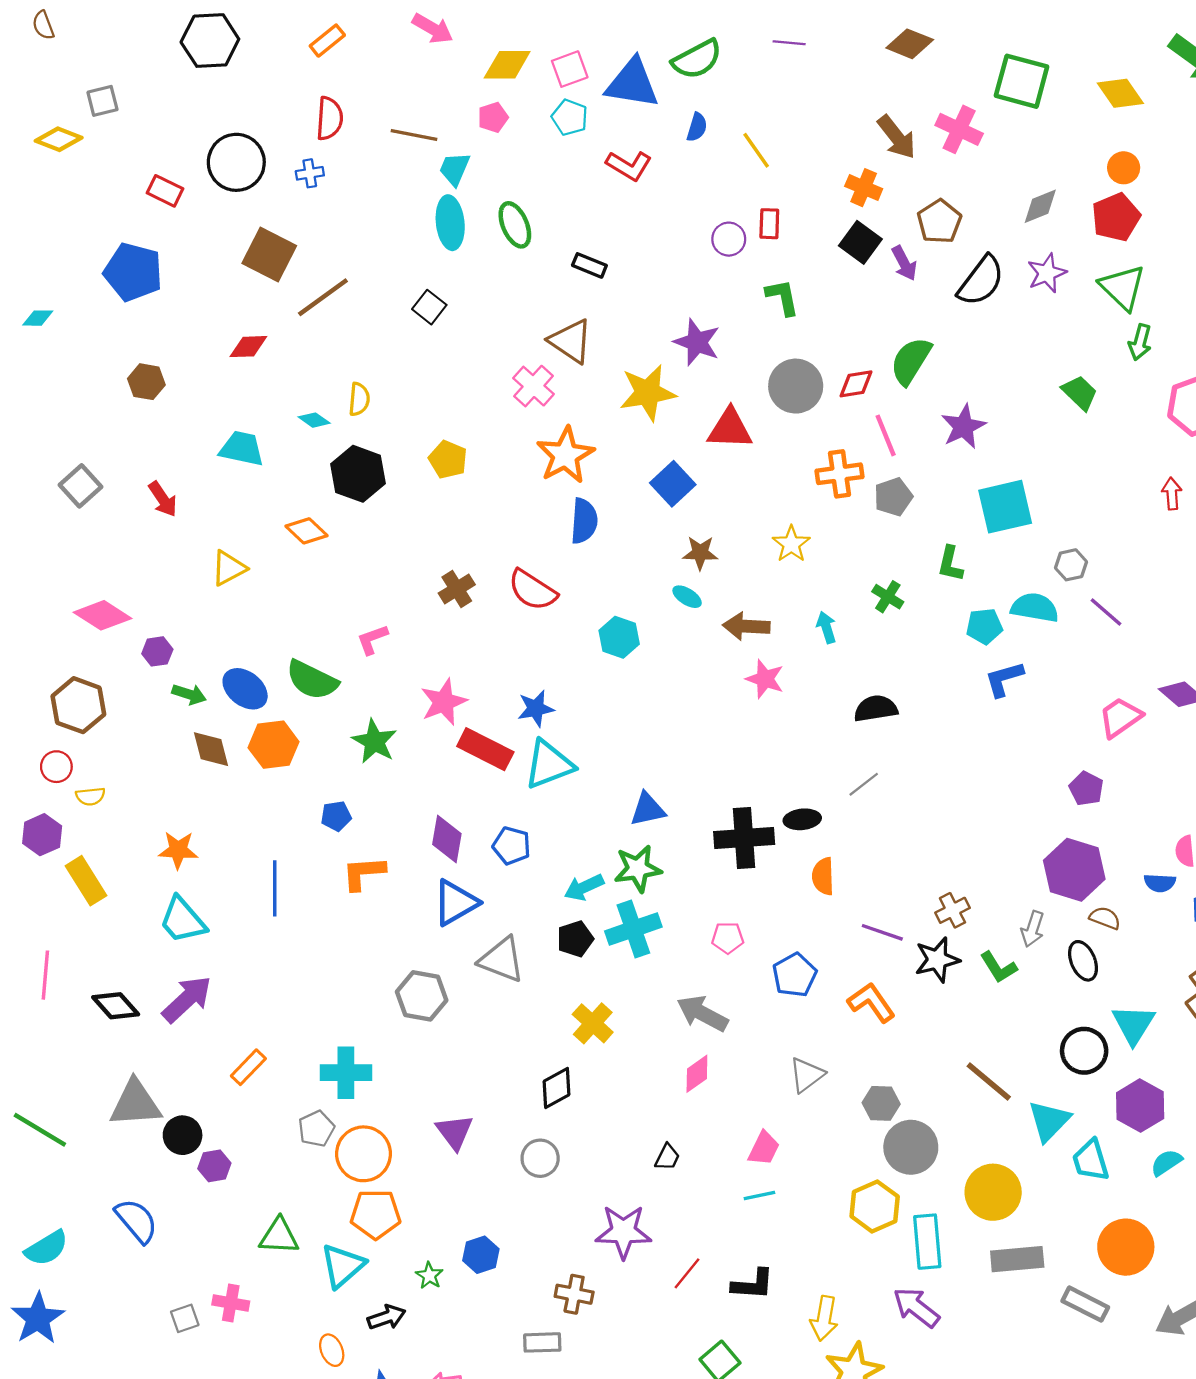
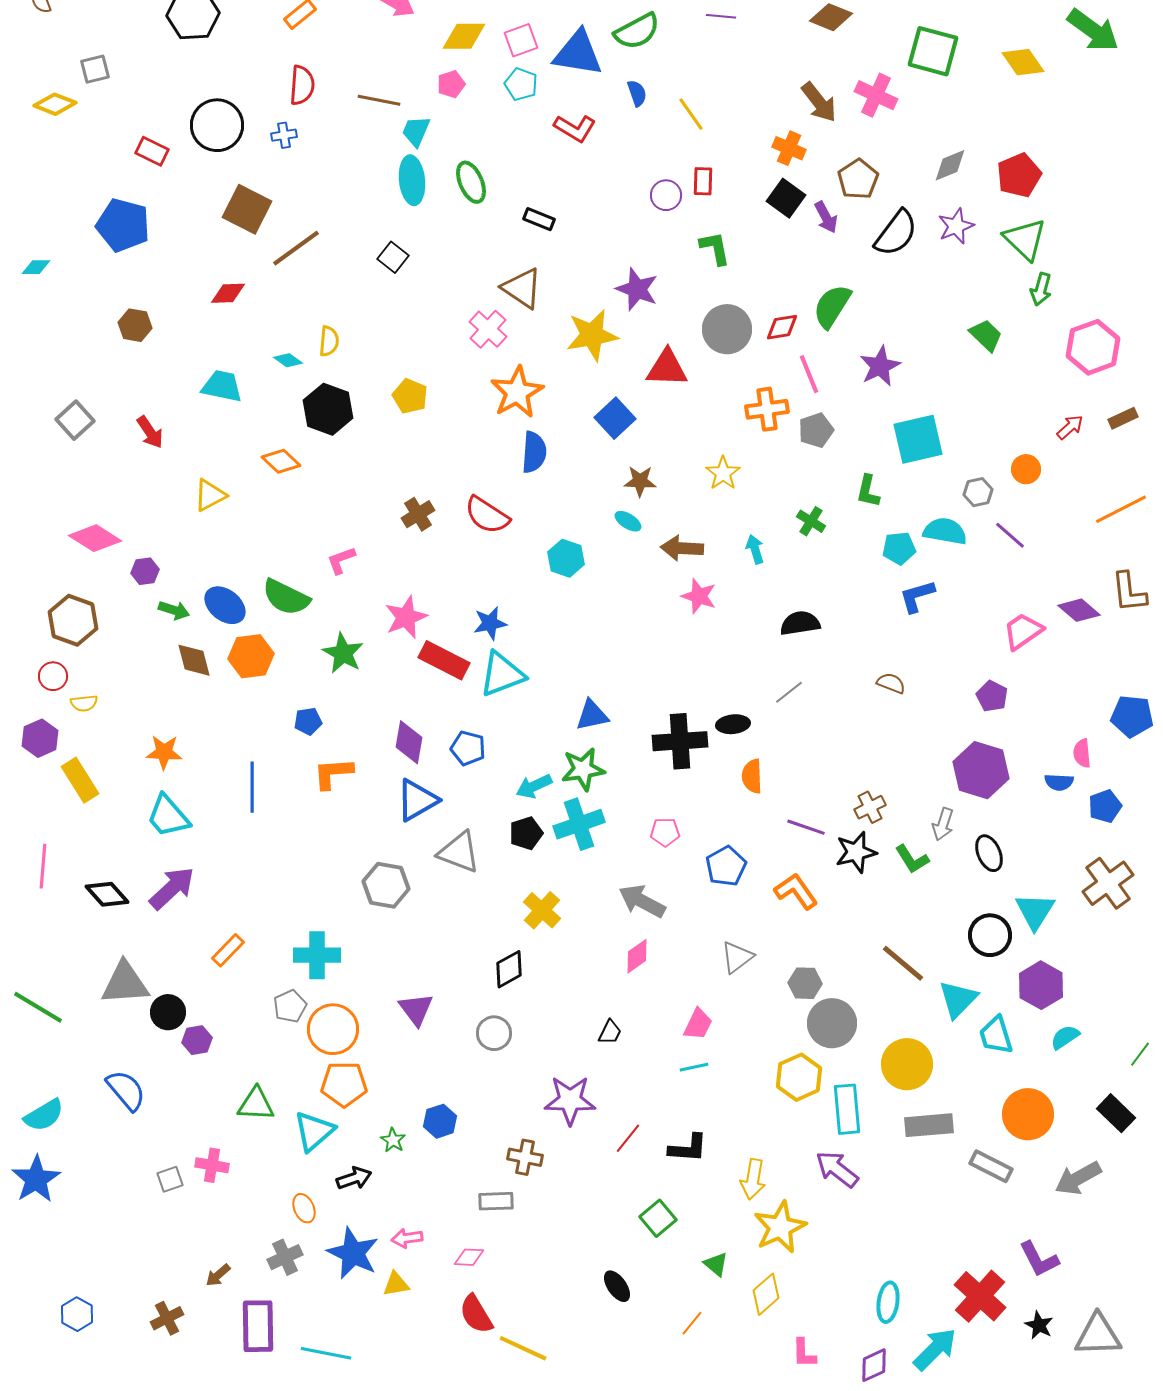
blue semicircle: (697, 127) -> (637, 93), turned -36
orange circle: (1124, 168) -> (1026, 469), moved
red arrow: (1172, 494) -> (1070, 427), turned 52
brown semicircle: (1105, 918) -> (891, 683), moved

